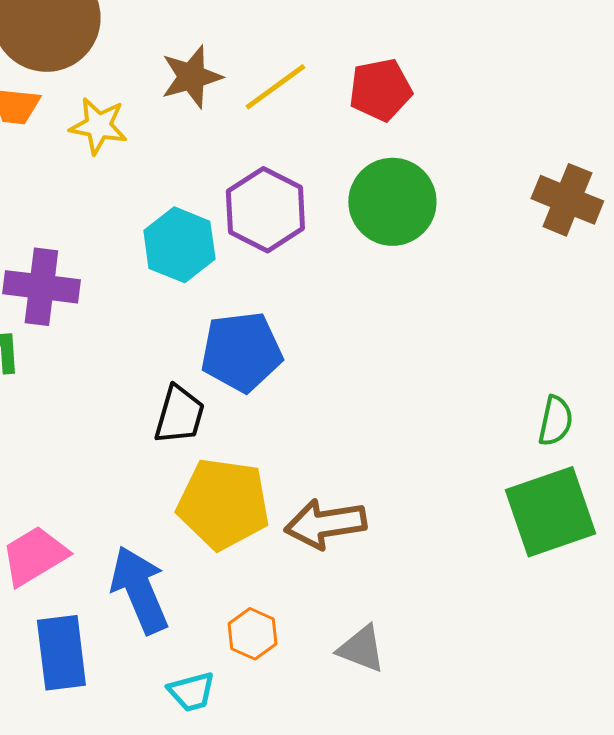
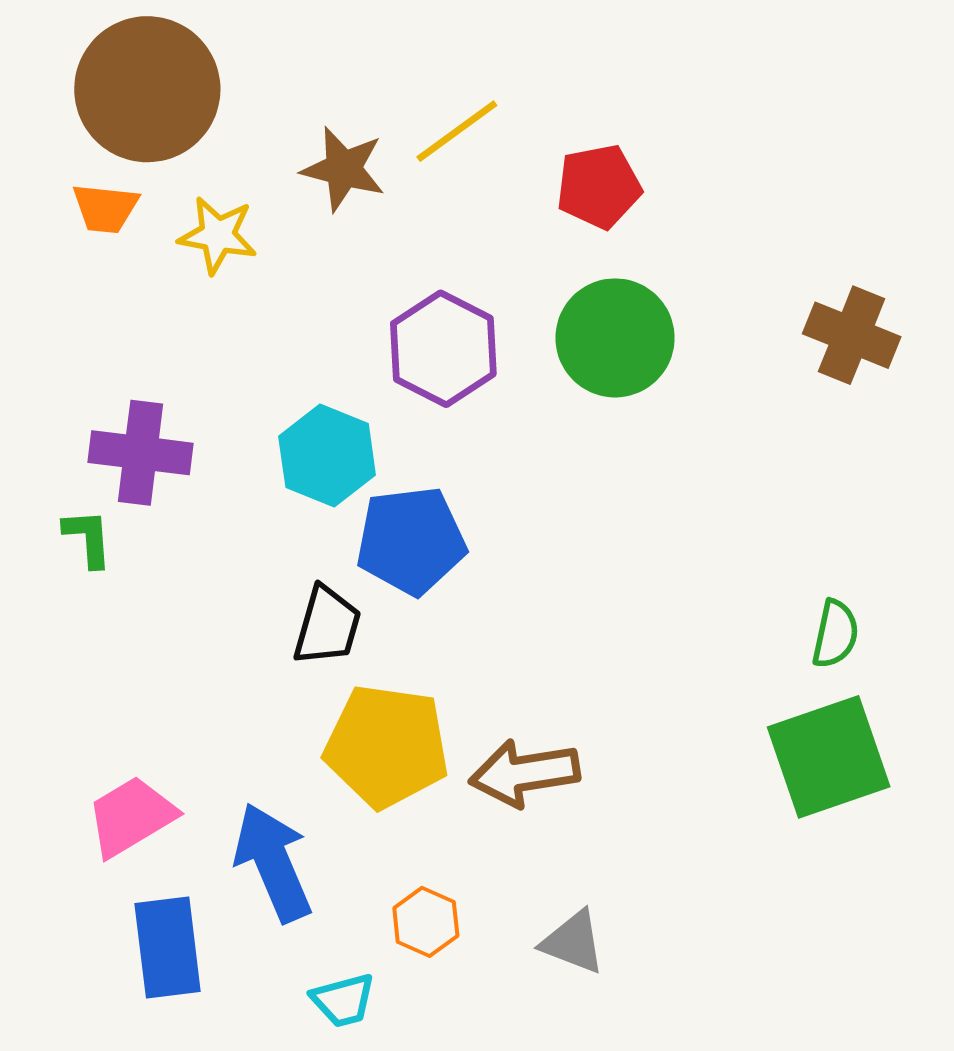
brown star: (191, 77) -> (343, 169), turned 30
yellow line: (275, 87) -> (457, 131), moved
cyan hexagon: (179, 245) -> (327, 456), moved

